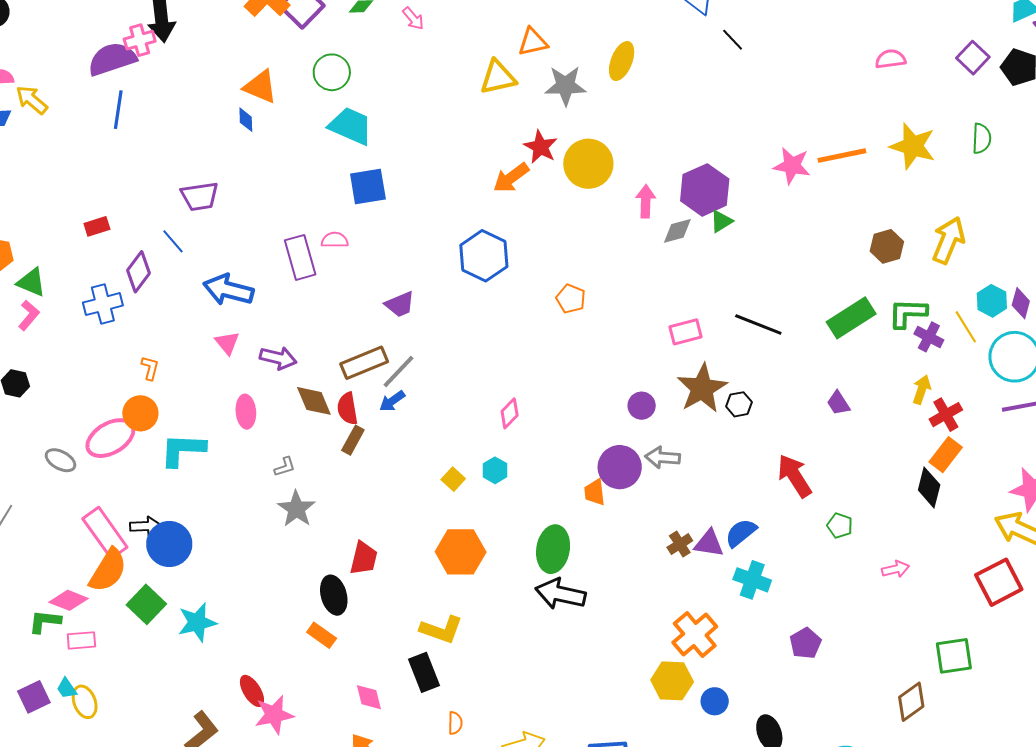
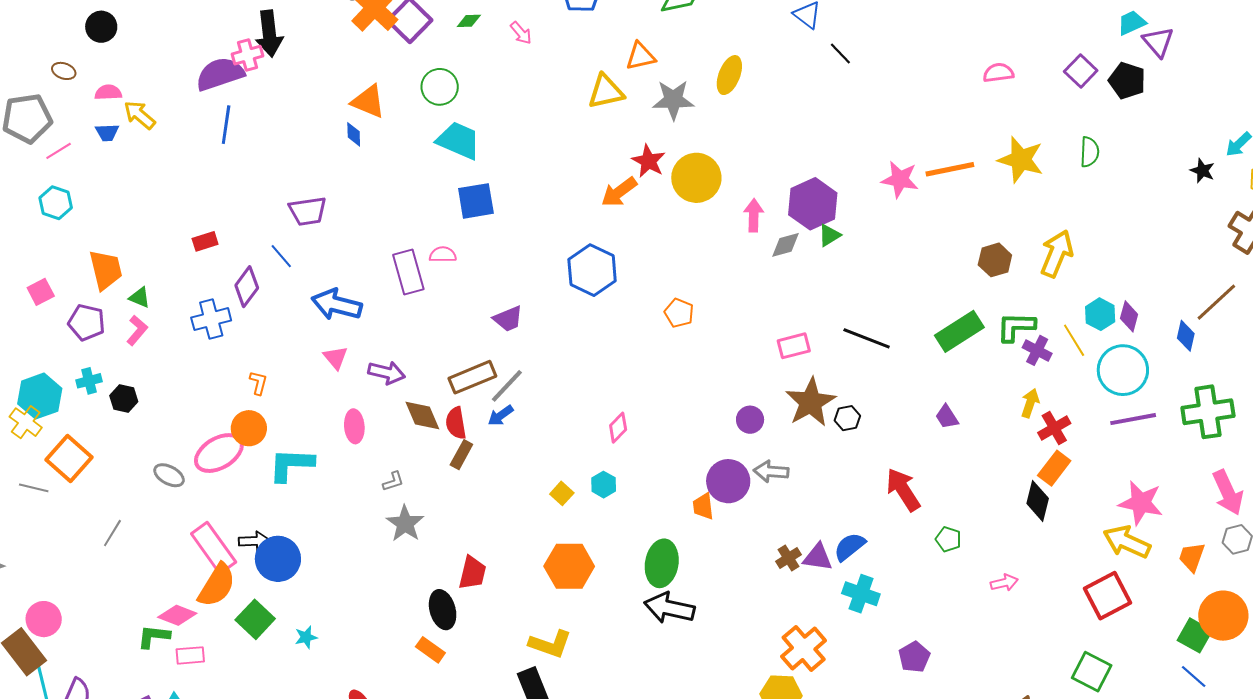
green triangle: (31, 282) -> (140, 297), size x0.7
cyan star: (197, 622) -> (306, 637), size x0.6
green square: (954, 656) -> (1092, 672), moved, turned 36

